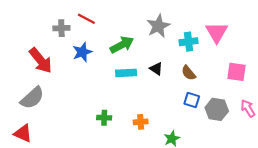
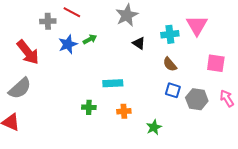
gray star: (158, 26) -> (127, 15), moved
green arrow: (122, 45) -> (90, 39), moved, size x0.6
black triangle: (156, 69) -> (139, 43), moved
cyan rectangle: (126, 73) -> (113, 83), moved

